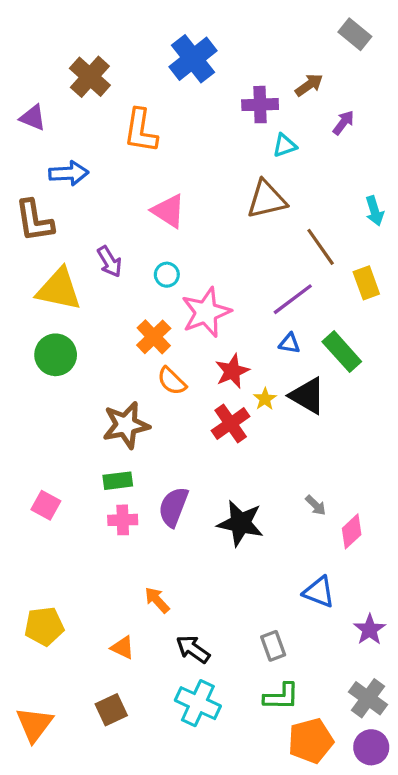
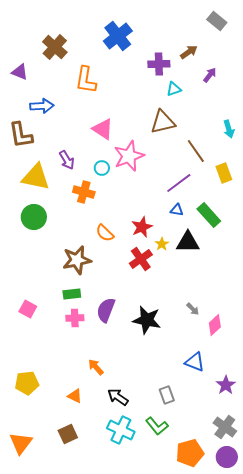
pink star: (206, 312) -> (129, 156), moved
orange cross: (154, 337) -> (84, 192), moved, turned -30
black triangle: (307, 396) -> (188, 242), turned -30
green L-shape: (281, 697) -> (157, 426), moved, turned 50

